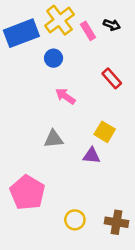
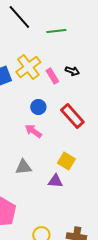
blue circle: (54, 58) -> (38, 107), moved
red rectangle: (112, 78) -> (72, 116), size x1.4

